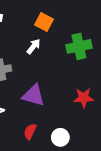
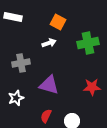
white arrow: (34, 46) -> (49, 43), turned 32

